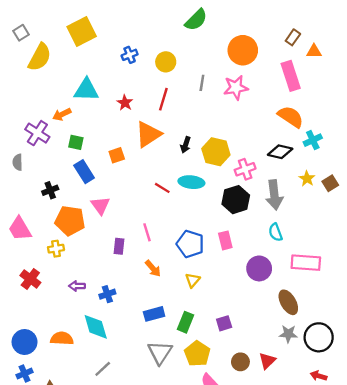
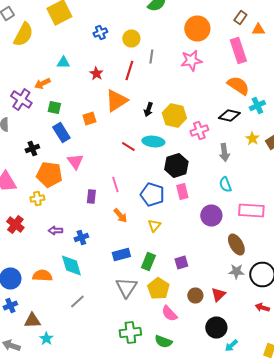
gray line: (202, 83) -> (151, 56), moved
cyan triangle: (86, 90) -> (63, 62), size x0.6
gray arrow: (274, 195) -> (224, 152), size x0.7
black hexagon: (236, 200) -> (176, 166), moved

